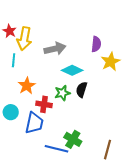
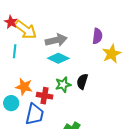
yellow arrow: (24, 39) -> (26, 30), turned -65
cyan diamond: (72, 70) -> (58, 58), moved
orange star: (27, 86) -> (24, 87), moved, turned -30

